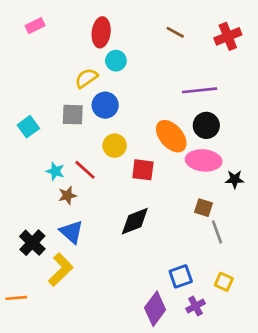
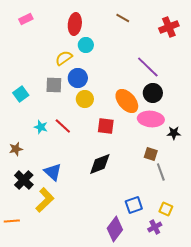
brown line: (175, 32) -> (123, 18), moved
purple line: (200, 90) -> (148, 67), turned 50
yellow circle: (115, 146) -> (85, 99), moved
brown star: (67, 195) -> (16, 149), moved
purple cross: (195, 306) -> (155, 227), moved

